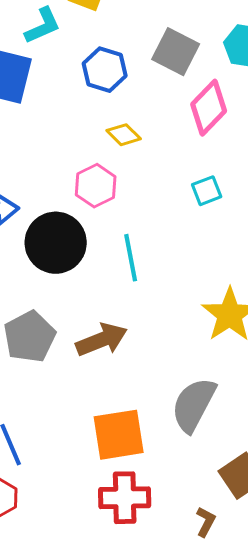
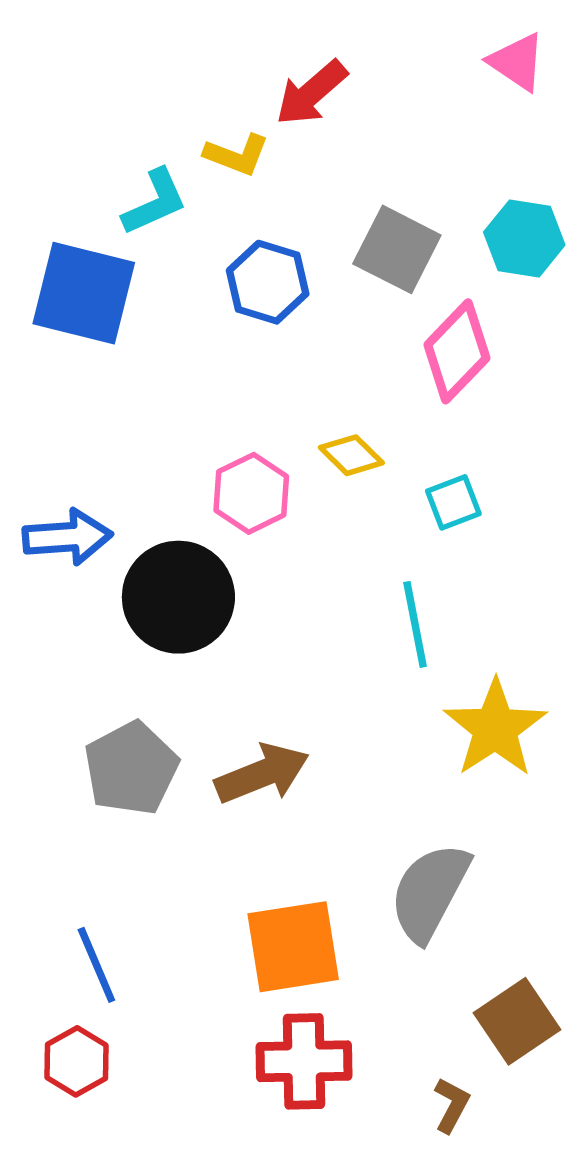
yellow diamond: (124, 135) -> (351, 455), moved
cyan line: (131, 258) -> (415, 624), moved

